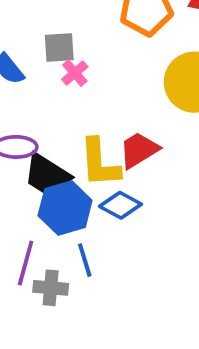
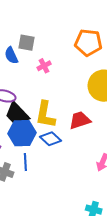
gray square: (59, 47) -> (27, 43), moved
red trapezoid: (139, 150) -> (80, 120), moved

